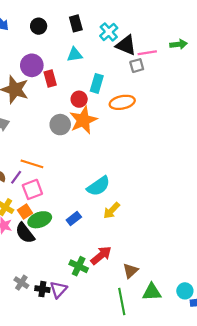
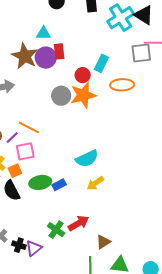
cyan cross: (109, 32) -> (121, 18), size x1.5
black triangle: (126, 45) -> (144, 15), moved
cyan triangle: (75, 55) -> (43, 33), moved
purple circle: (32, 65) -> (46, 58), moved
gray square: (137, 66) -> (141, 53), size x1.5
green ellipse: (40, 220) -> (40, 182), moved

